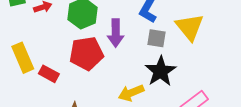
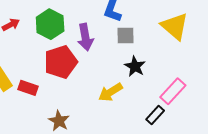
yellow triangle: (190, 27) -> (175, 26), moved
black star: (161, 71) -> (135, 66), size x0.7

